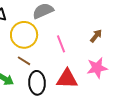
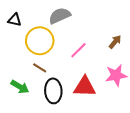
pink line: (61, 44) -> (78, 50), turned 66

